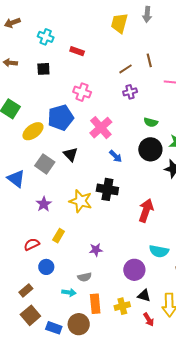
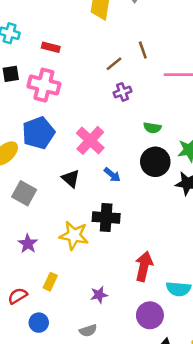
pink cross: (82, 92) -> (44, 85), moved, size x1.4
black triangle: (71, 154) -> (71, 179), moved
red arrow: (146, 210) -> (144, 266), moved

